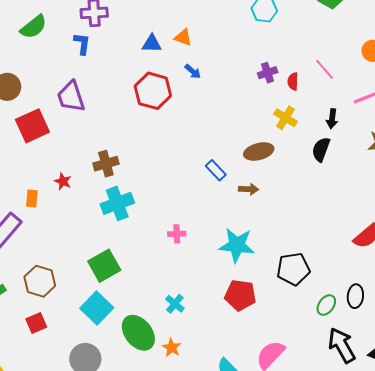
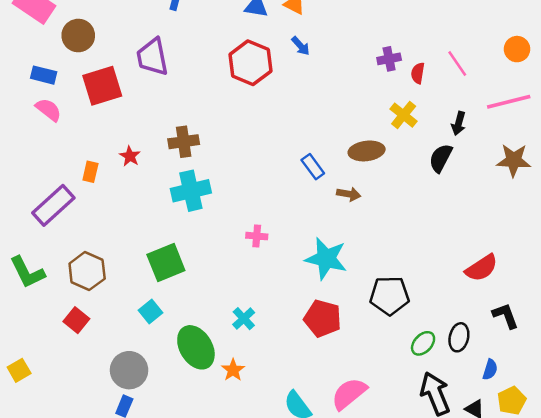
cyan square: (97, 308) -> (150, 312), size x0.6
red square: (36, 323) -> (76, 320), turned -35

